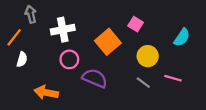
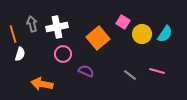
gray arrow: (31, 14) -> (32, 24), moved
orange line: (14, 37) -> (13, 34), turned -54
yellow circle: (148, 56) -> (142, 34), moved
purple semicircle: (95, 78) -> (86, 71), size x0.7

